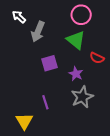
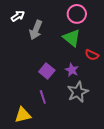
white arrow: (19, 17) -> (18, 16), turned 104
purple square: (50, 63) -> (47, 71), moved, turned -35
yellow triangle: (24, 121) -> (23, 115), turned 48

